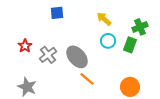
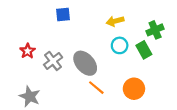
yellow arrow: (104, 19) -> (115, 21), turned -56
green rectangle: (130, 45) -> (144, 50), turned -49
orange circle: (130, 87) -> (134, 89), moved

